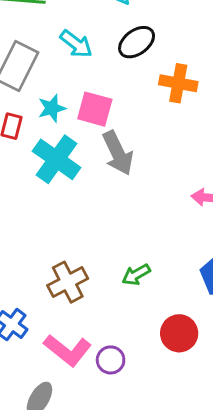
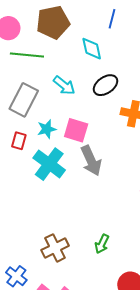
green arrow: (136, 275) -> (102, 244), turned -36

